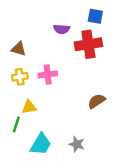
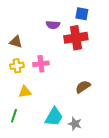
green line: (16, 124) -> (14, 116), moved
cyan trapezoid: (41, 144) -> (54, 117), moved
gray star: (77, 144) -> (75, 124), moved

